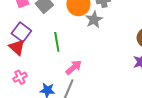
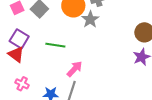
green line: (57, 42) -> (55, 45), turned -66
pink cross: (20, 77) -> (22, 84), turned -32

